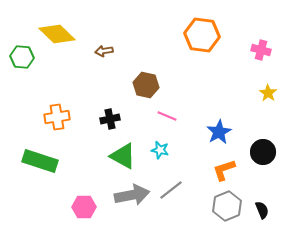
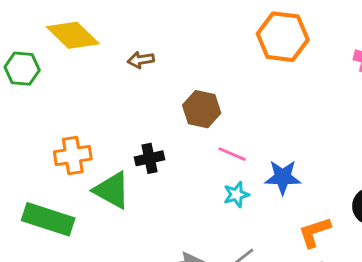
blue star: (219, 132) -> (283, 177), moved, turned 30
cyan star: (160, 150) -> (236, 195), moved, turned -30
green triangle: (123, 156) -> (112, 190), moved

